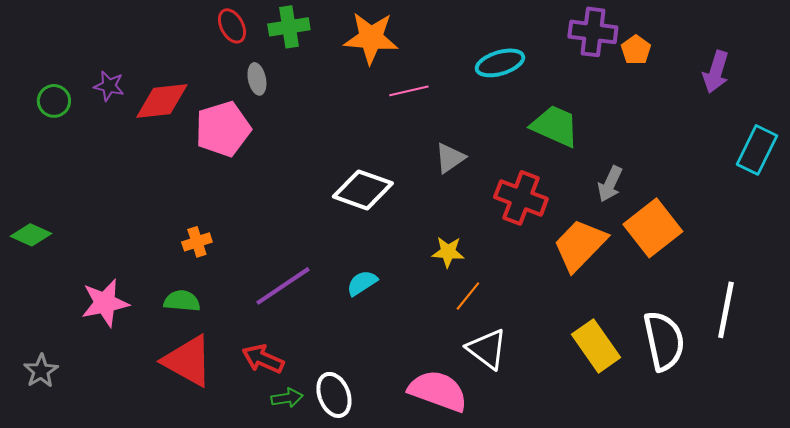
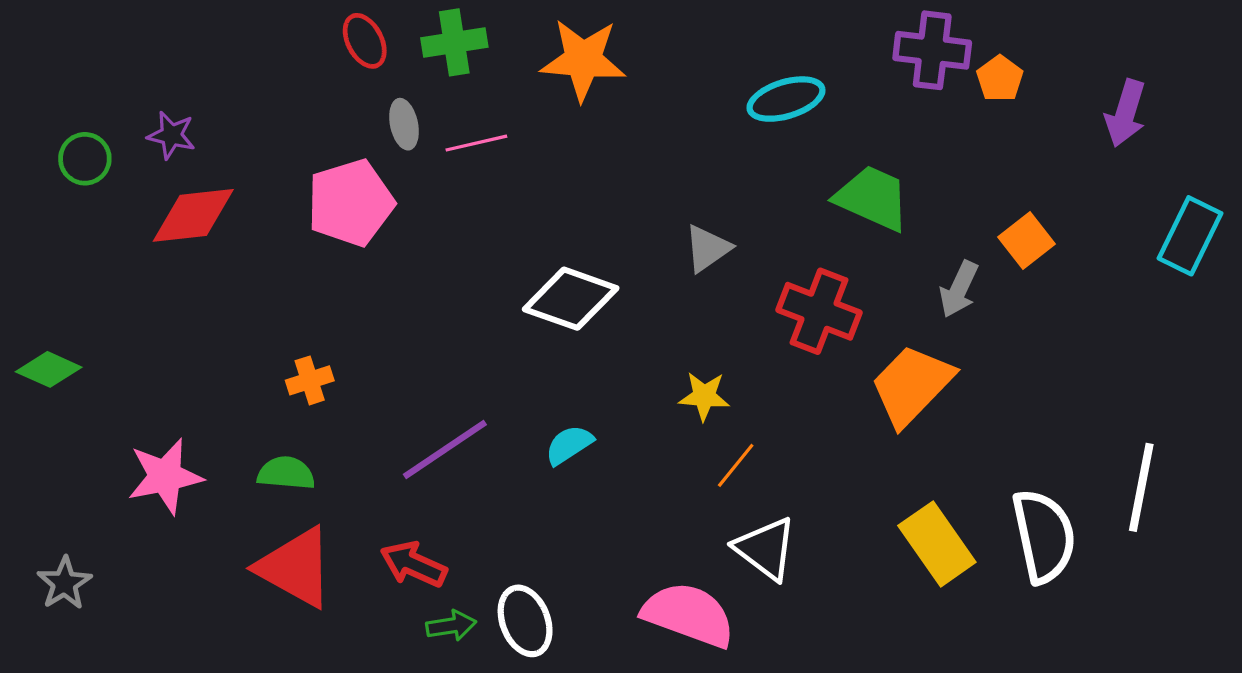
pink line: (409, 91) -> (476, 143), moved
red diamond: (162, 101) -> (193, 215), moved
orange square: (653, 228) -> (1027, 241), moved, size x0.6

